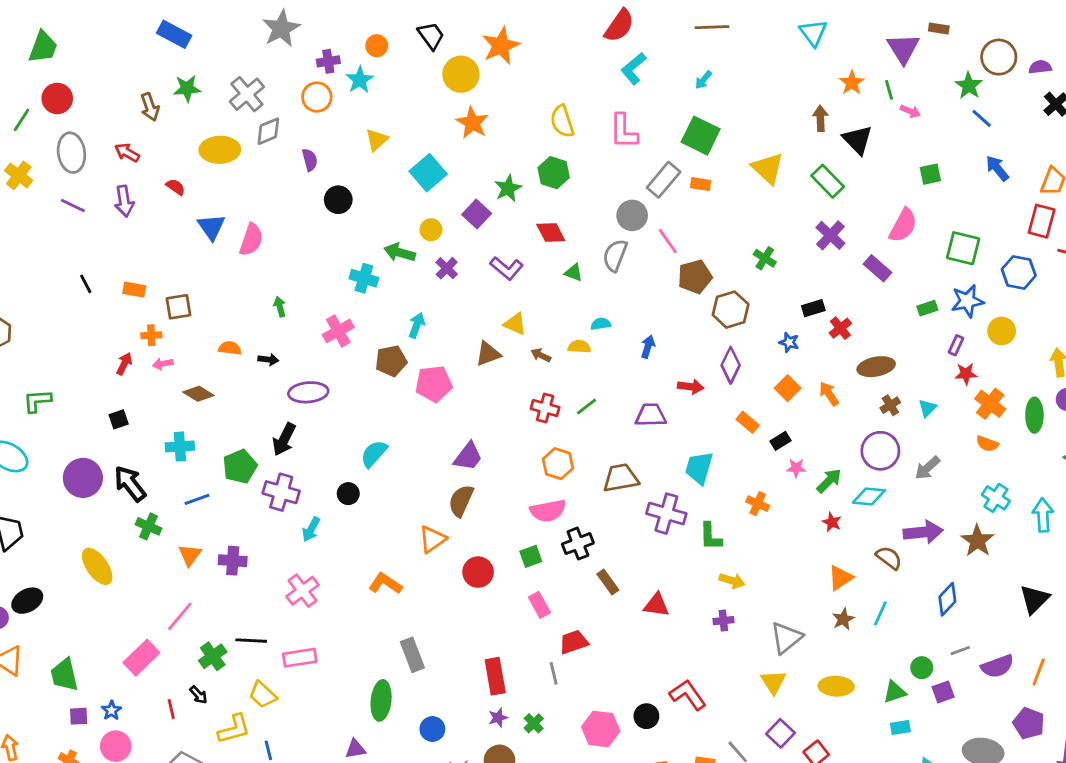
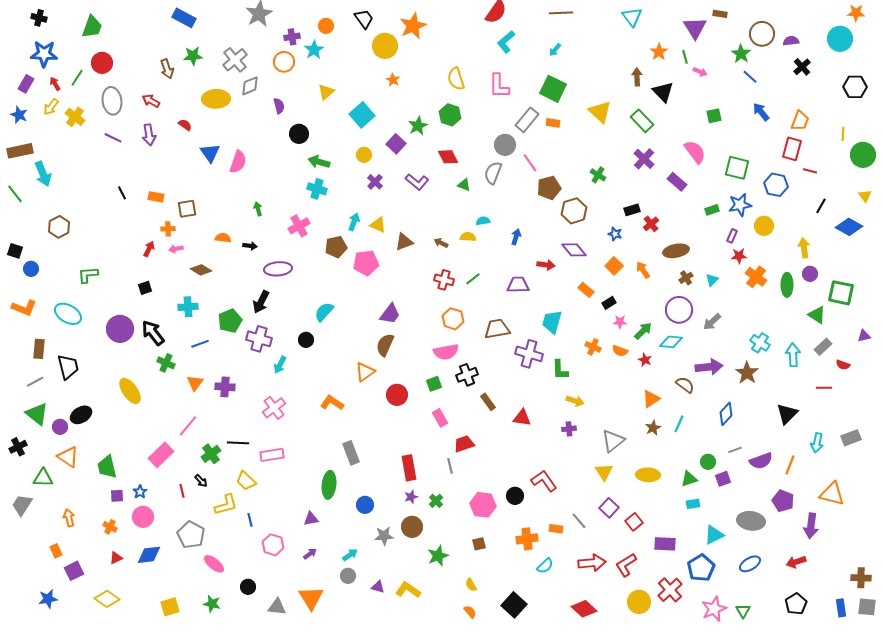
orange star: (472, 123) -> (393, 80), size x0.6
pink semicircle: (903, 225) -> (695, 152), turned -65
green arrow: (400, 253) -> (319, 162), moved
yellow triangle: (515, 324) -> (378, 225), moved
purple diamond: (731, 365) -> (574, 250), turned -65
orange semicircle: (987, 444) -> (620, 351), moved

